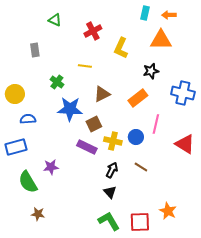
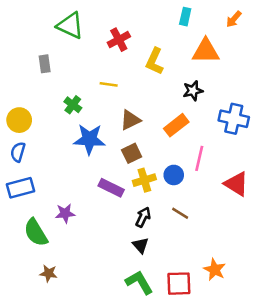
orange arrow: (169, 15) -> (234, 19), moved, turned -48
green triangle: (55, 20) -> (70, 26), size x1.6
blue semicircle: (28, 119) -> (18, 152), moved, turned -70
brown square: (94, 124) -> (132, 153), moved
yellow cross: (113, 141) -> (144, 180), turned -30

